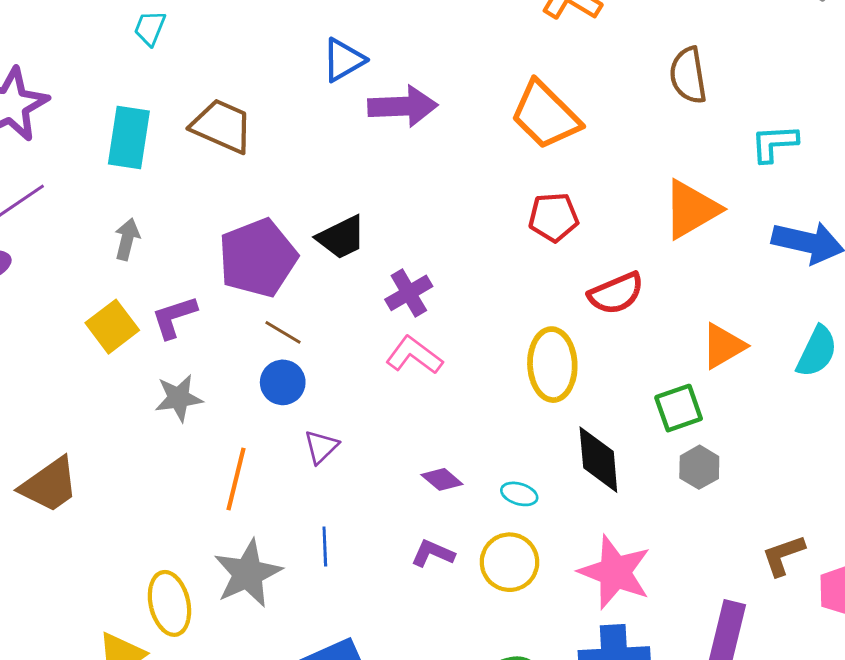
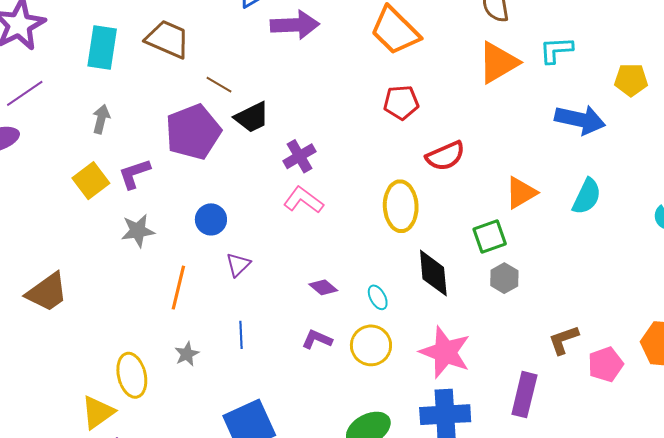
orange triangle: (691, 209) -> (498, 62), moved
brown line: (283, 332) -> (219, 85), moved
cyan ellipse: (519, 494) -> (378, 297), turned 45
gray star: (248, 573) -> (187, 354), size x0.5

